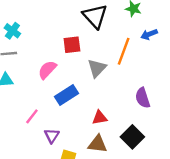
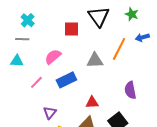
red square: (72, 45) -> (71, 29), moved
gray triangle: (97, 68) -> (95, 60), turned 36
pink line: (32, 116) -> (36, 82), moved

